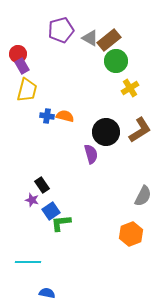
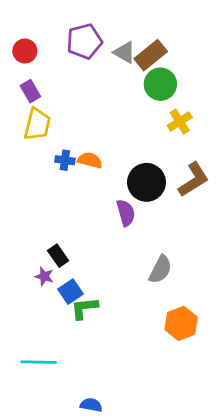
red circle: (18, 54) -> (25, 51), moved
gray semicircle: (143, 196) -> (160, 269), moved
blue semicircle: (47, 293) -> (91, 405), moved

